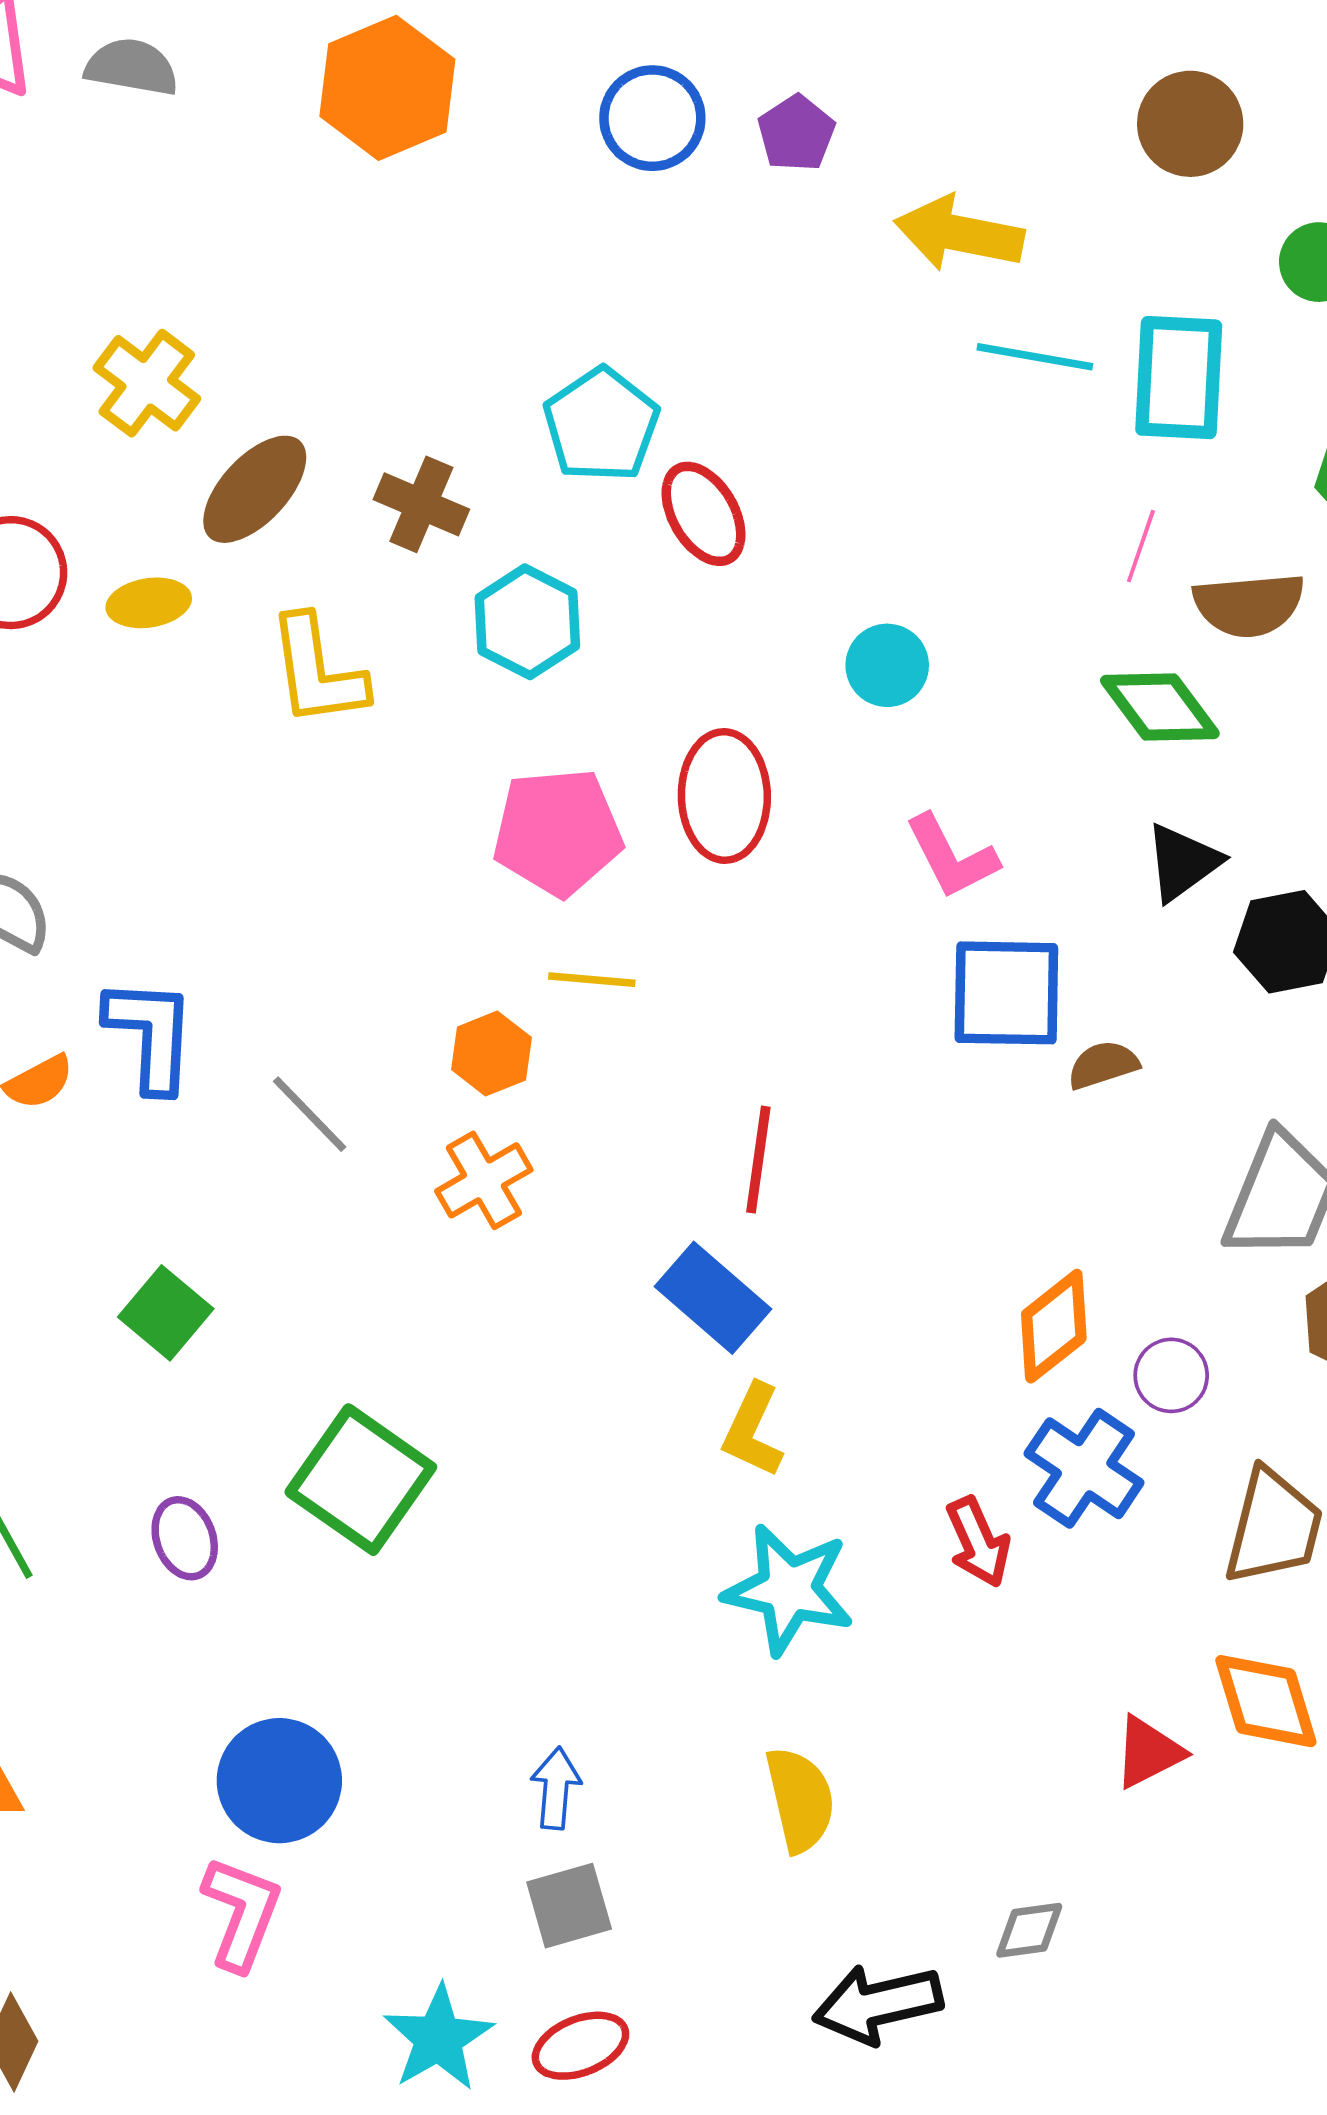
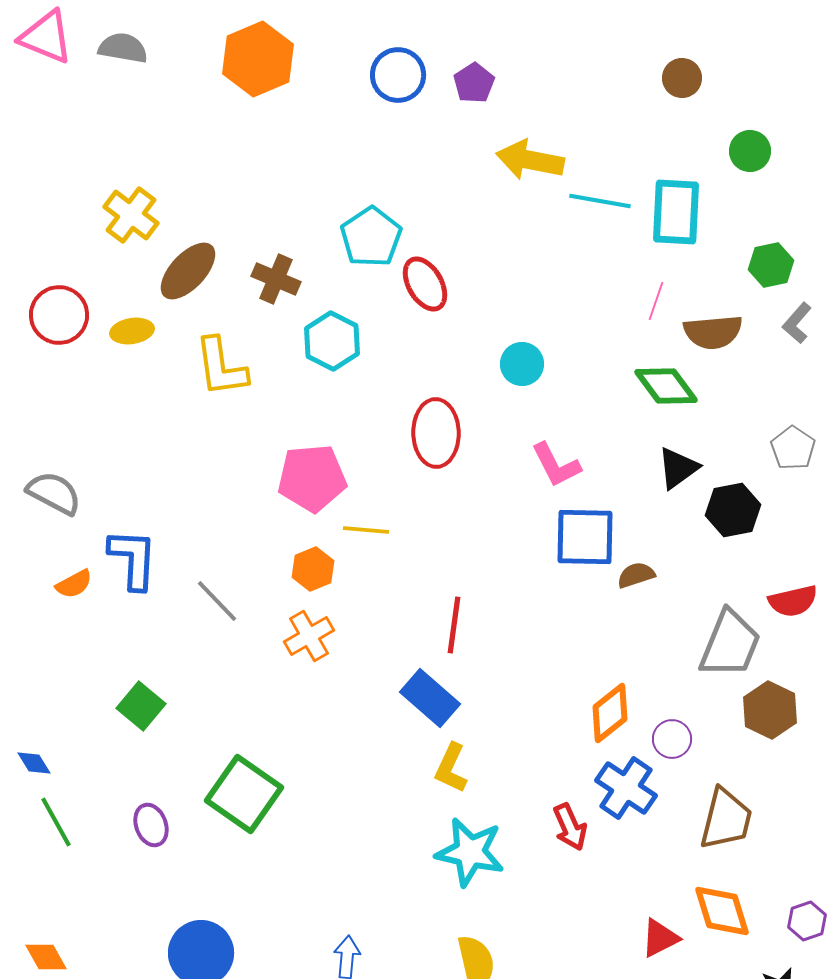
brown circle: (1190, 124) -> (682, 78), size x0.7
yellow arrow: (959, 234) -> (530, 160), moved
pink pentagon: (558, 832) -> (312, 478), moved

